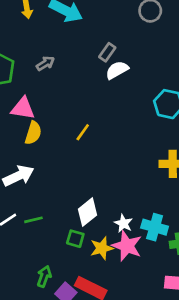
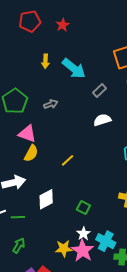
gray rectangle: (107, 52) -> (100, 91), moved
white diamond: (88, 212) -> (46, 199), moved
green square: (75, 239) -> (83, 207), moved
green arrow: (44, 276) -> (19, 245), moved

